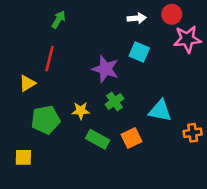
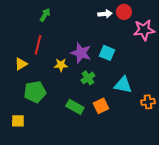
red circle: (172, 14) -> (124, 12), moved
cyan square: (139, 52) -> (107, 53), moved
yellow star: (81, 111) -> (61, 65), moved

